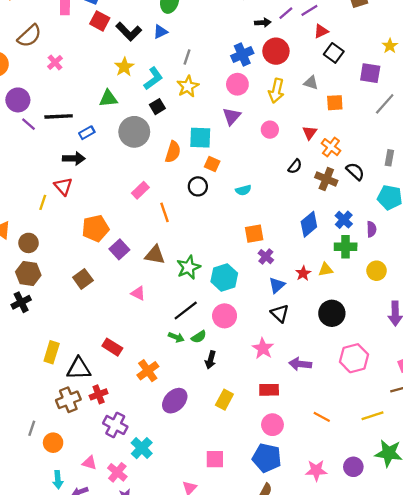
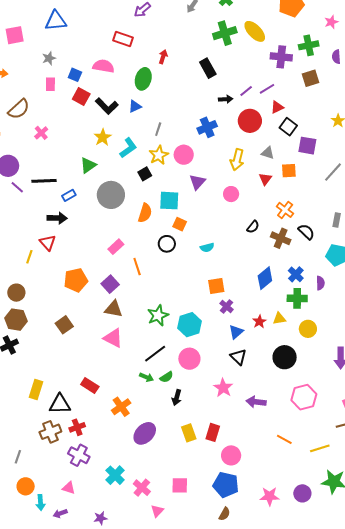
red circle: (276, 51) -> (250, 121), moved
purple square: (370, 73) -> (307, 146), moved
pink circle: (237, 84) -> (184, 155), moved
green triangle: (108, 98) -> (88, 165), turned -30
black square: (157, 107) -> (145, 174), moved
red triangle: (310, 133) -> (265, 179), moved
purple square: (119, 249) -> (110, 284), moved
brown triangle: (155, 255) -> (113, 309), moved
yellow circle: (377, 271) -> (308, 329), moved
pink triangle: (138, 293) -> (113, 338), size x1.5
red rectangle: (269, 390) -> (213, 432), moved, turned -72
yellow rectangle: (224, 400) -> (189, 433), turned -48
orange line: (322, 417) -> (284, 439), moved
purple cross: (115, 425) -> (79, 455), moved
orange circle: (53, 443) -> (26, 486), moved
pink cross: (117, 472) -> (142, 488), moved

